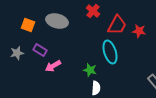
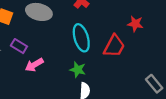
red trapezoid: (117, 25) -> (114, 46), moved
cyan ellipse: (110, 52) -> (81, 38), moved

